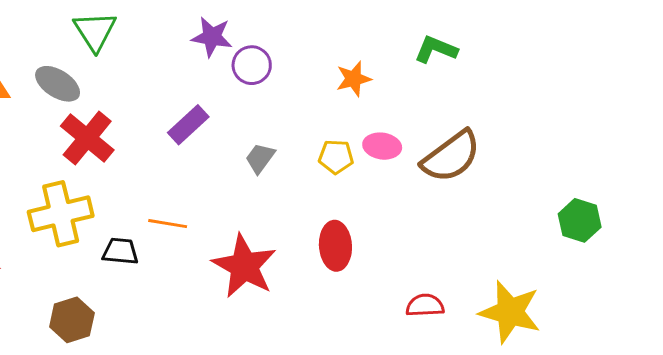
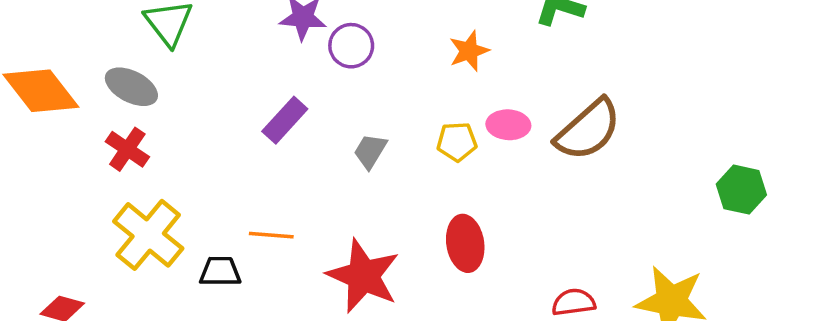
red cross: (87, 138) -> (127, 149), moved, size x0.7
yellow cross: (61, 214) -> (148, 235), turned -32

